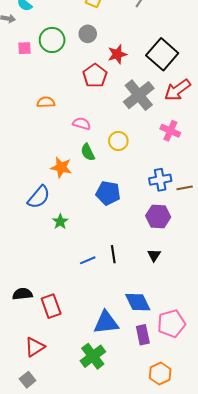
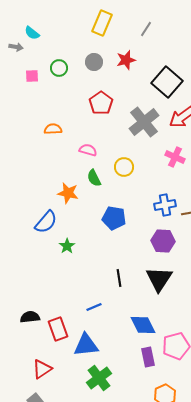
green circle: (52, 40) -> (59, 68), size x0.7
red star: (117, 54) -> (126, 60), moved
black triangle: (154, 255) -> (159, 279), size x2.0
blue line: (88, 260) -> (94, 307), moved
blue triangle: (106, 323) -> (86, 345), moved

